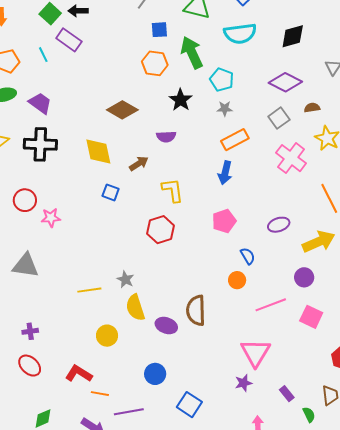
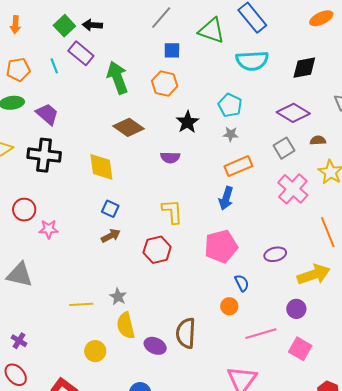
green arrow: (192, 53) -> (117, 78), moved
brown arrow: (139, 163) -> (111, 236), moved
pink pentagon: (224, 221) -> (221, 246), size x1.4
purple cross: (30, 331) -> (19, 341), turned 35

